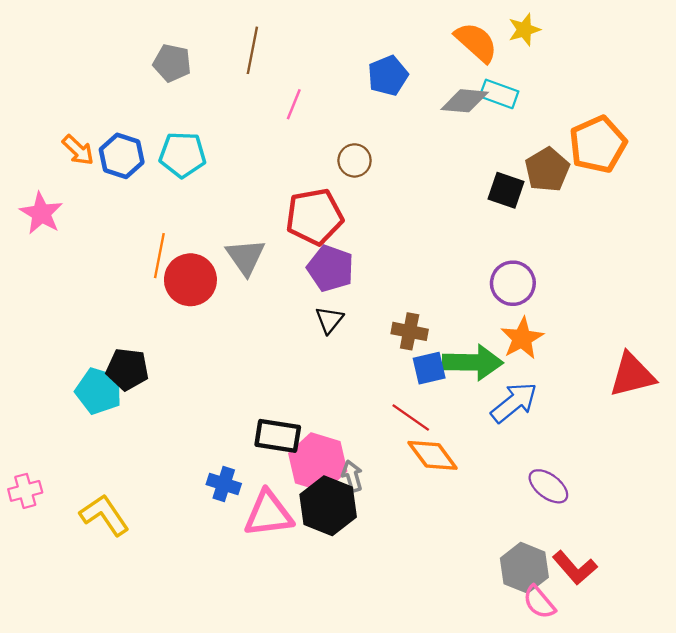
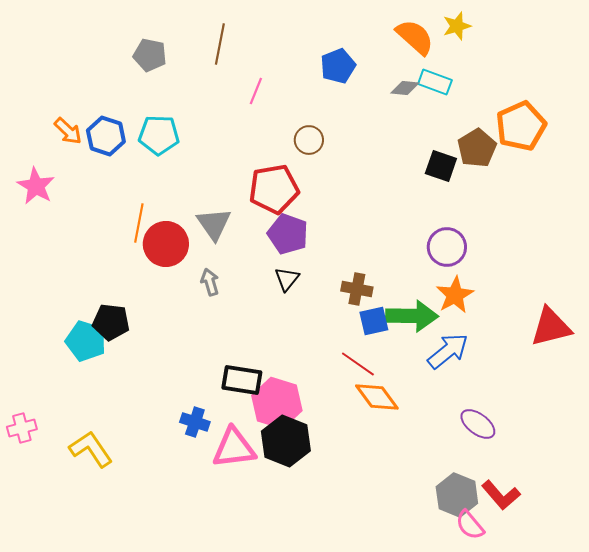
gray diamond: (465, 101) -> (405, 88), size x0.7
gray arrow: (352, 476) -> (210, 282), moved

